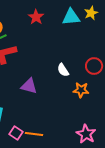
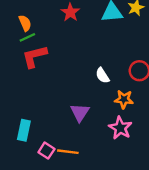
purple triangle: (29, 86) -> (80, 112), moved, turned 48
pink star: (86, 134) -> (120, 128), moved

